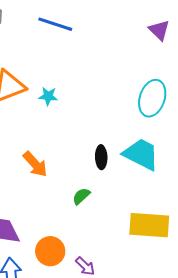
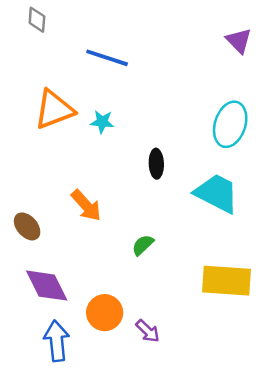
blue line: (55, 24) -> (107, 58), moved
black ellipse: (101, 157) -> (156, 164), moved

